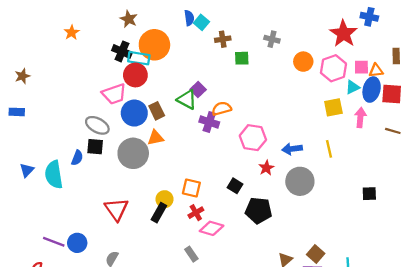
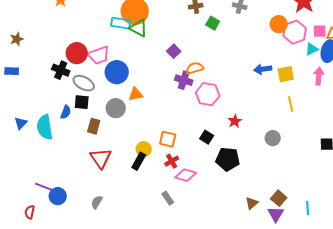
black cross: (122, 51) -> (61, 70), moved
green square: (242, 58) -> (213, 23), turned 32
orange circle: (303, 62) -> (279, 24), moved
red circle: (135, 75) -> (77, 53), moved
green triangle: (187, 100) -> (139, 28), moved
yellow square: (333, 107) -> (286, 74), moved
brown rectangle: (157, 111) -> (94, 126), moved, turned 42
pink hexagon: (253, 138) -> (208, 94), moved
blue arrow: (292, 149) -> (263, 69), moved
gray circle: (133, 153) -> (116, 108), size x0.7
gray circle: (300, 181) -> (273, 138), moved, size x0.6
blue circle: (77, 243) -> (58, 196), moved

